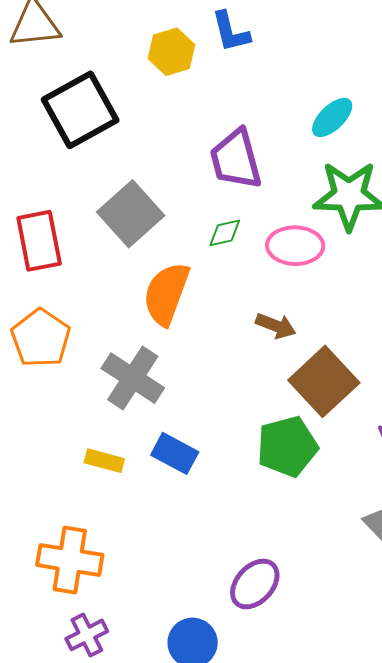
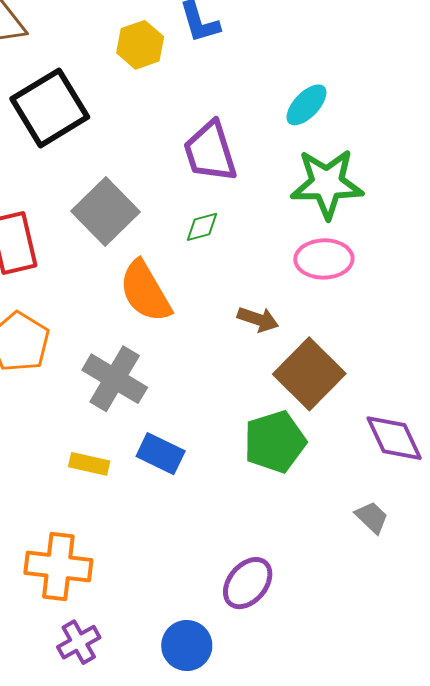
pink ellipse: (295, 246) -> (324, 259), moved
orange semicircle: (166, 294) -> (145, 291), turned -48

